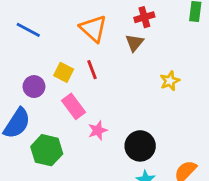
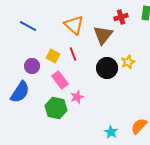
red cross: (144, 17) -> (121, 17), moved
brown triangle: (134, 43) -> (103, 35), size x1.5
black circle: (140, 146) -> (107, 68), moved
green hexagon: (47, 150) -> (56, 108), moved

